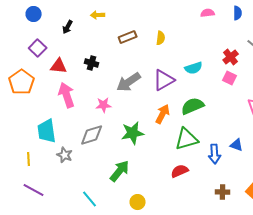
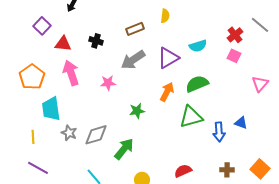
brown rectangle: (128, 37) -> (135, 29), moved
orange pentagon: (22, 82) -> (32, 77), moved
green star: (133, 133) -> (137, 111), size x0.7
gray diamond: (92, 135) -> (96, 135), moved
red semicircle: (180, 171) -> (183, 171), moved

